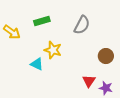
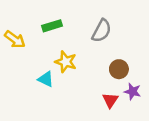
brown circle: (106, 56) -> (119, 69), moved
purple star: (106, 88) -> (133, 91), moved

